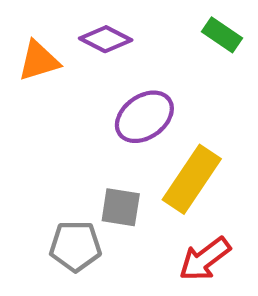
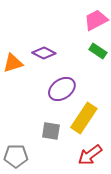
gray pentagon: (75, 246) -> (16, 156), moved

